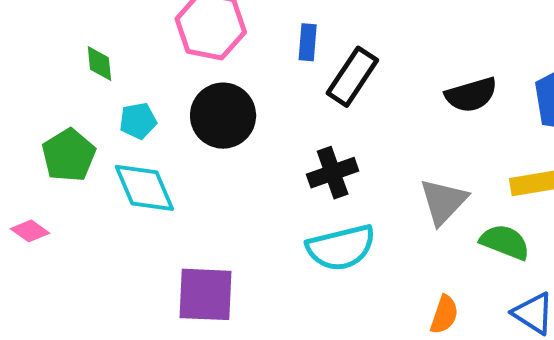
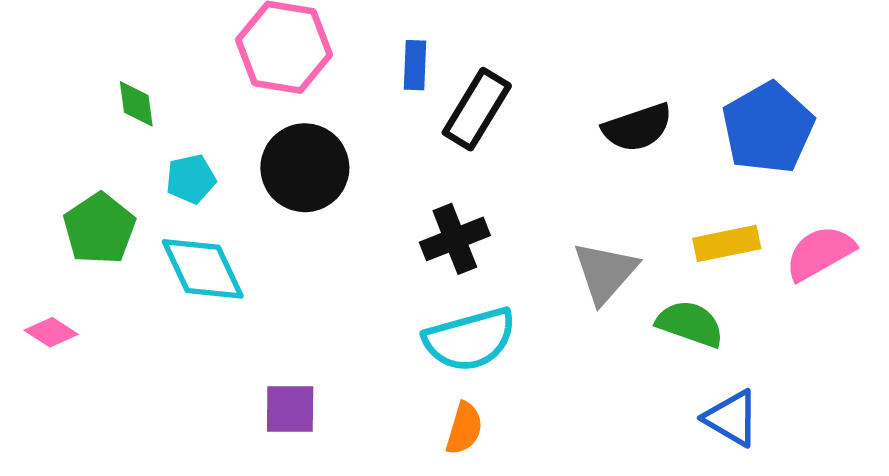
purple square: (205, 294) -> (290, 409), size x0.7
orange semicircle: (444, 315) -> (464, 428), moved

